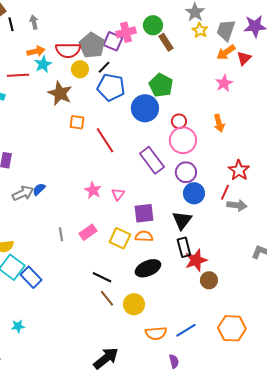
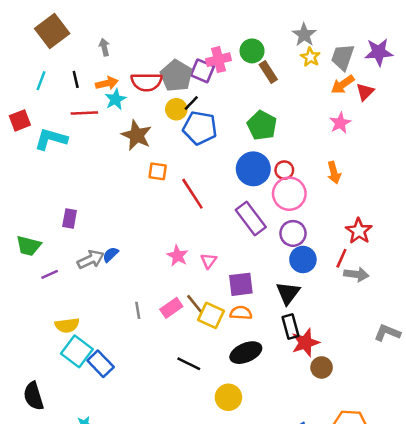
black line: (11, 24) -> (76, 79), moved
yellow circle: (80, 69) -> (176, 109), moved
blue circle: (145, 108) -> (253, 169), moved
brown line: (107, 298) -> (195, 304), moved

